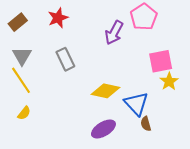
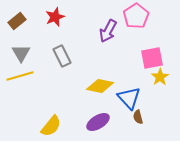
yellow line: (21, 80) -> (20, 76), turned -72
yellow semicircle: (24, 113) -> (51, 126), moved, size x1.6

